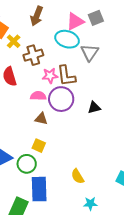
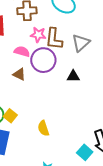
gray triangle: (90, 53) -> (81, 43), moved
yellow square: (39, 146) -> (10, 116), moved
yellow semicircle: (78, 176) -> (43, 128), moved

